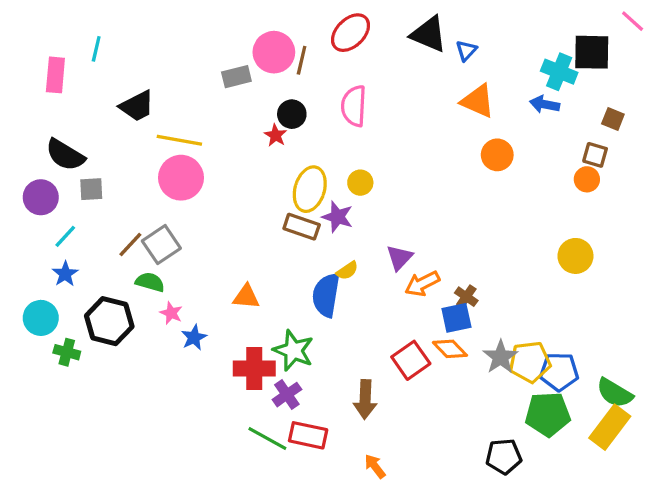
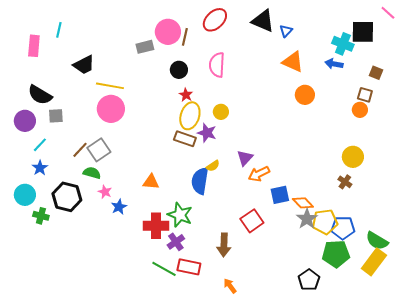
red star: (276, 135) -> (186, 95), moved
brown cross: (466, 297) -> (345, 182), moved
orange diamond: (450, 349) -> (303, 203), moved
black pentagon: (504, 456) -> (309, 280), turned -30

